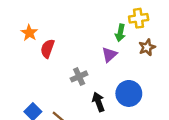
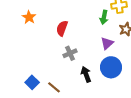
red semicircle: (48, 49) -> (62, 28), moved
purple triangle: (109, 55) -> (107, 43), moved

